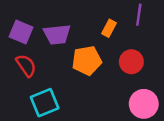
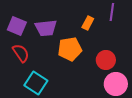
red circle: (131, 62) -> (106, 60), moved
cyan square: (45, 103) -> (36, 83), turned -35

